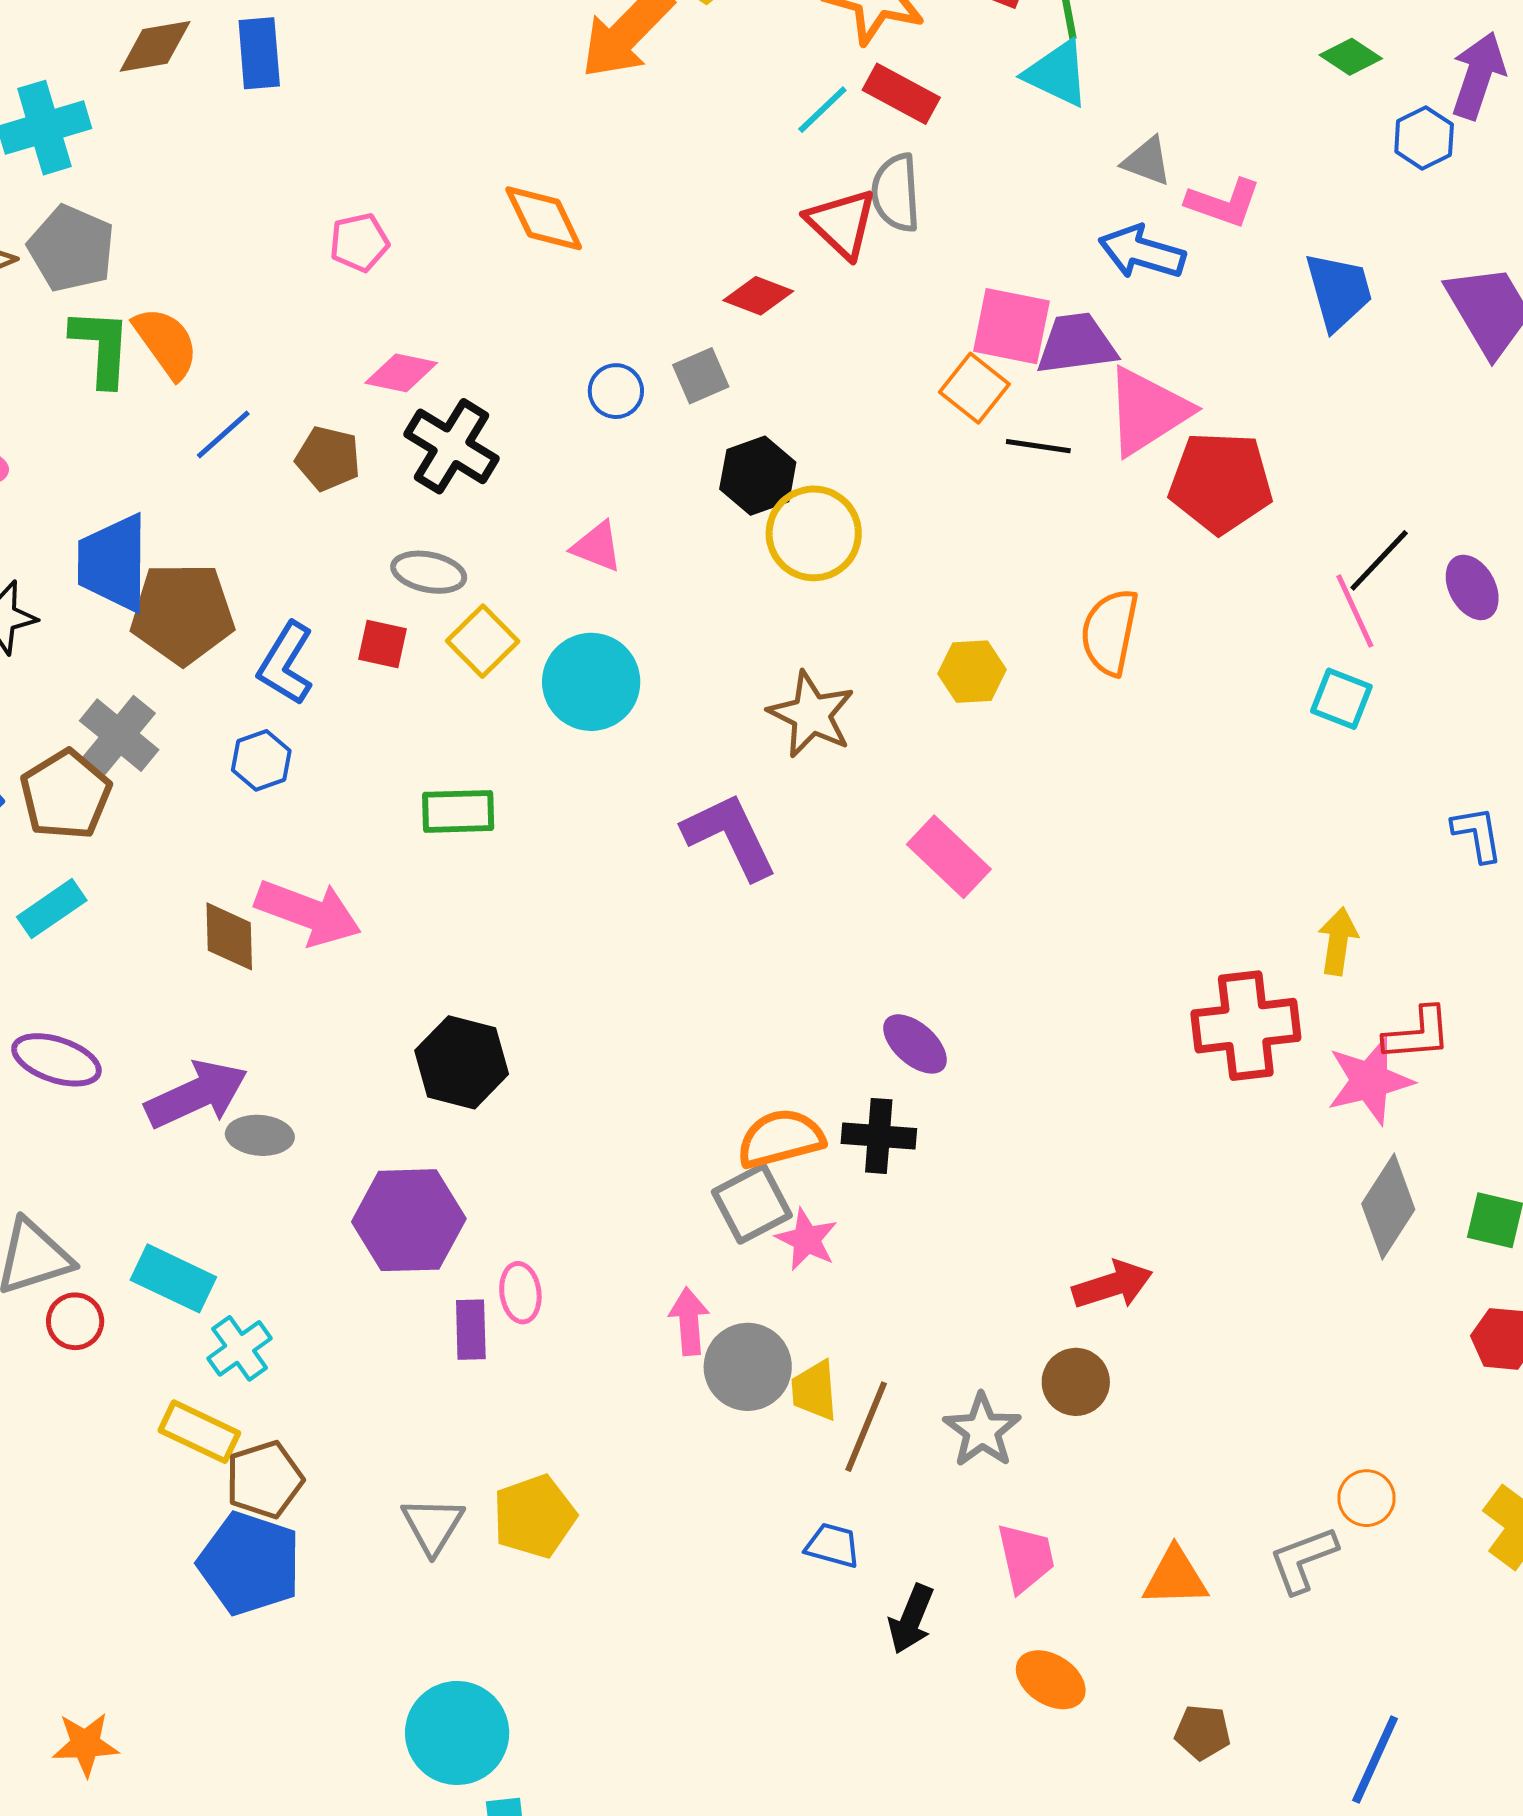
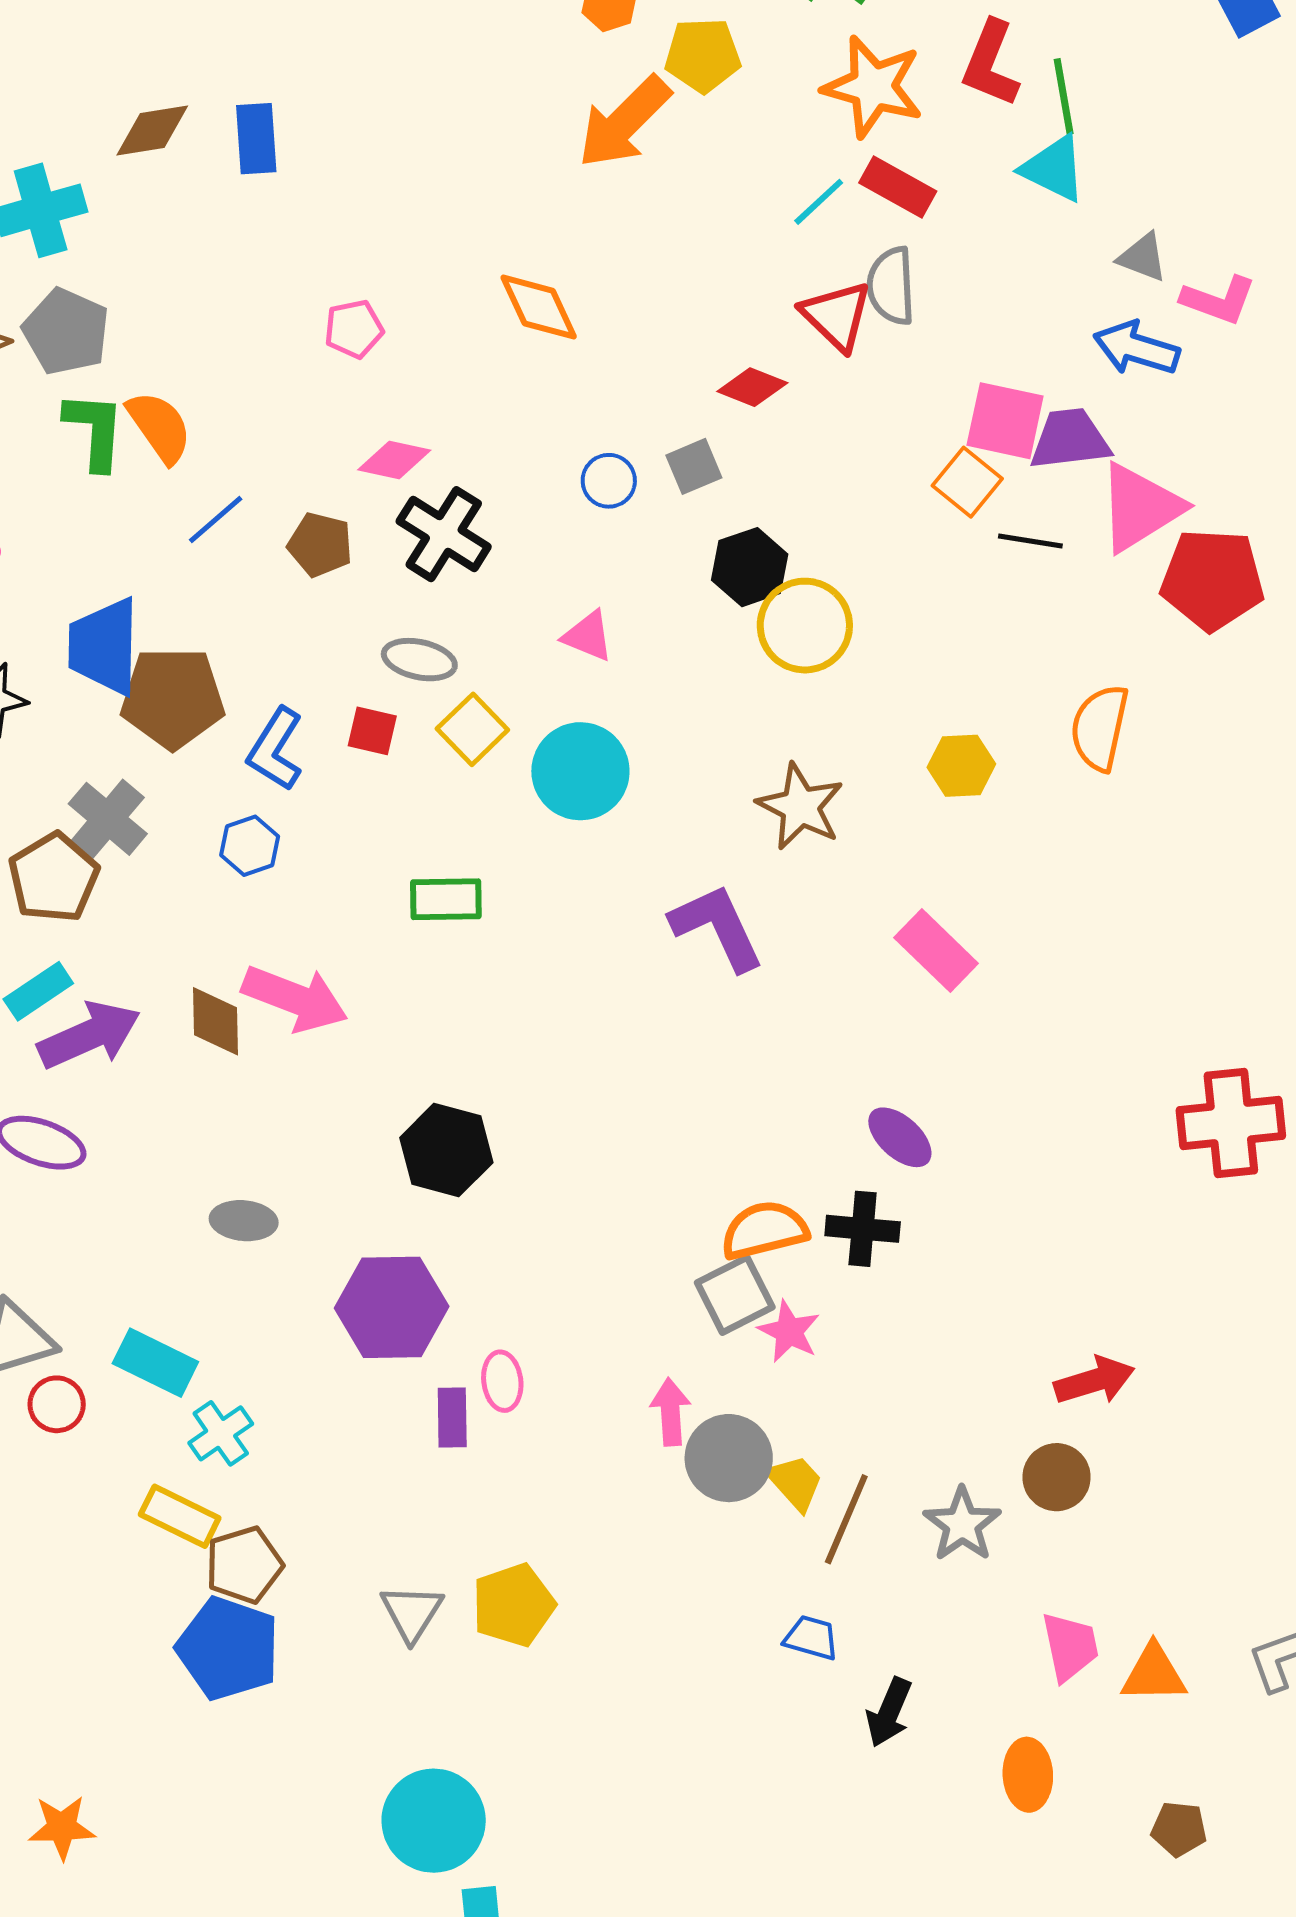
purple arrow: (197, 1094) -> (89, 1035), moved
yellow trapezoid: (814, 1390) -> (795, 1483), turned 142
pink trapezoid: (1026, 1558) -> (1070, 1647), moved
orange ellipse: (1051, 1680) -> (1028, 1775), turned 54

